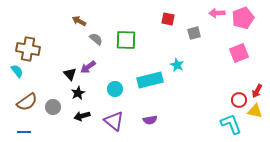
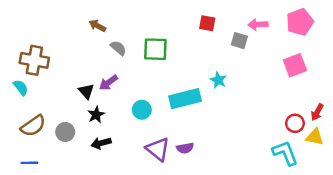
pink arrow: (217, 13) -> (258, 24), moved
gray square: (194, 33) -> (239, 41), turned 32
purple triangle: (114, 121) -> (158, 149), moved

